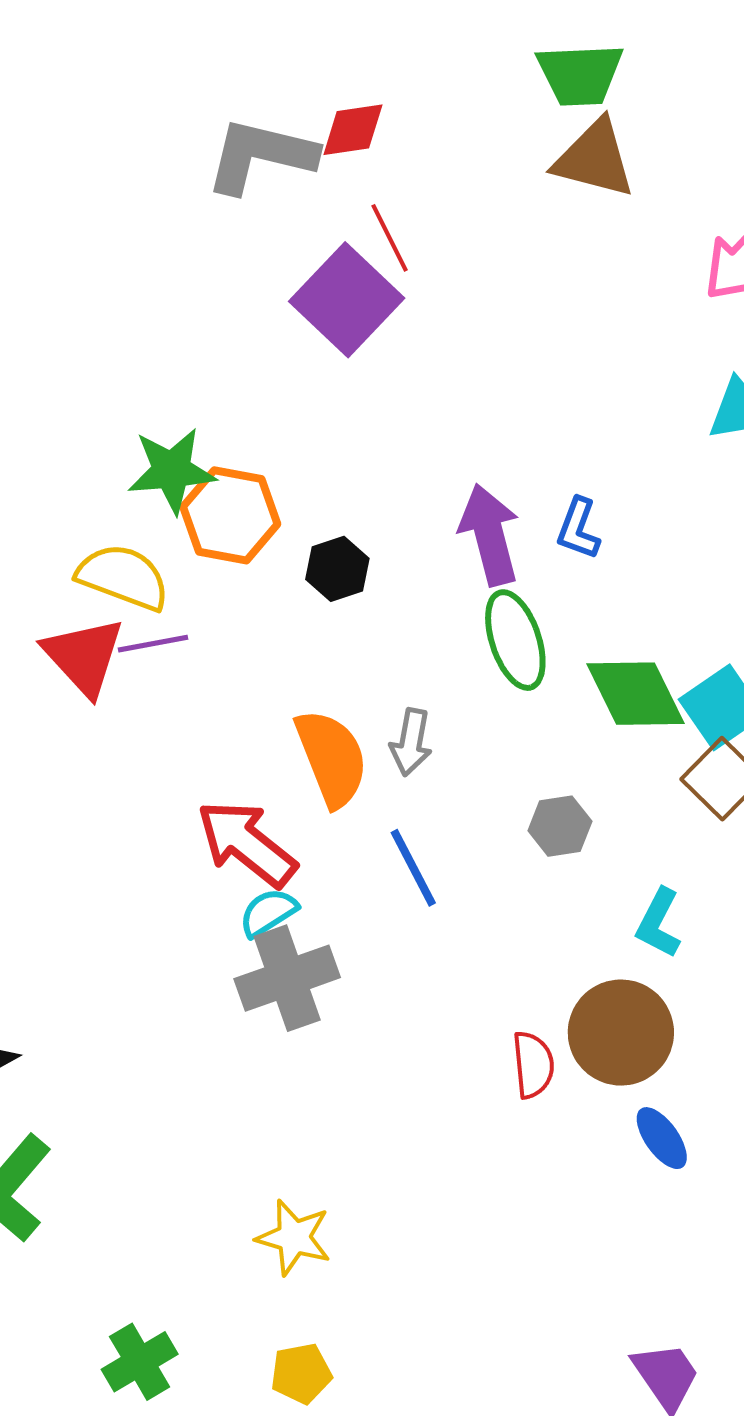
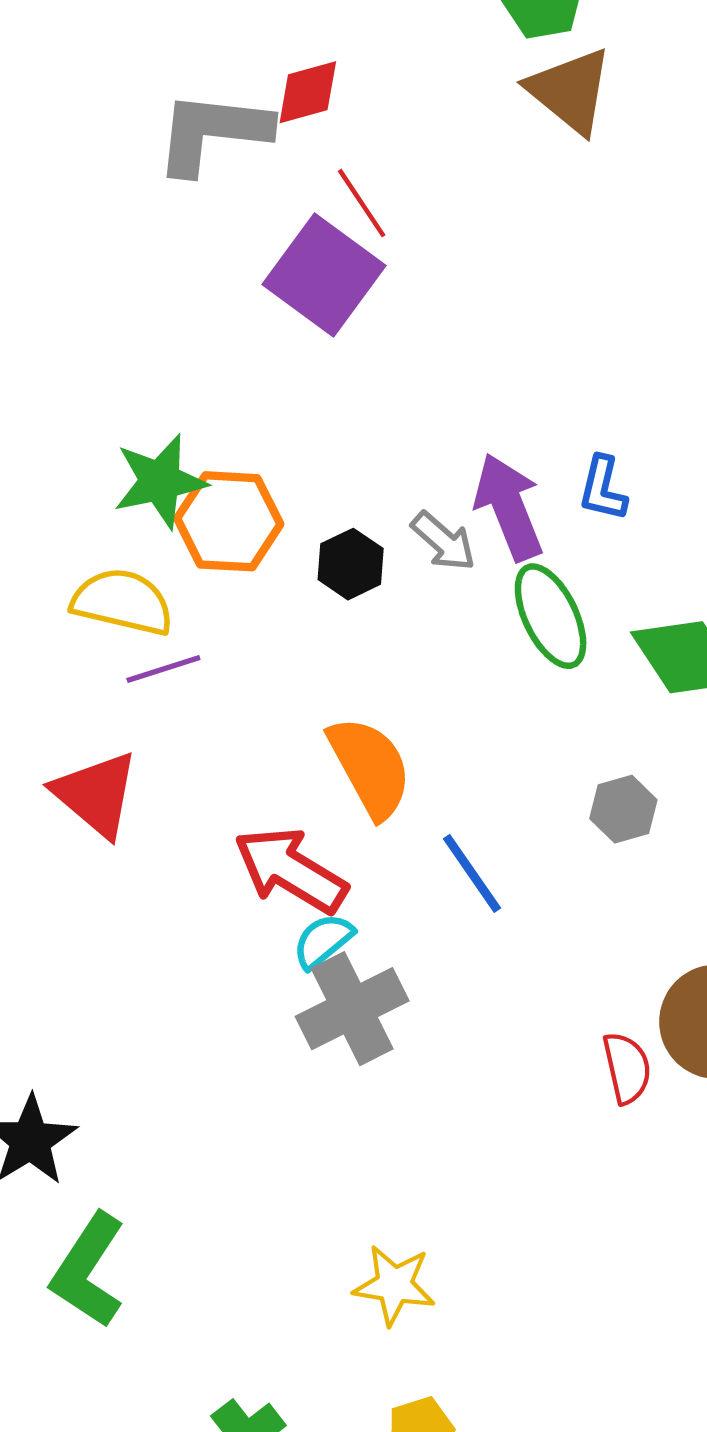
brown triangle: (594, 159) -> (570, 91), turned 32
red triangle: (84, 656) -> (96, 794), moved
gray arrow: (411, 742) -> (443, 541), moved, turned -52

